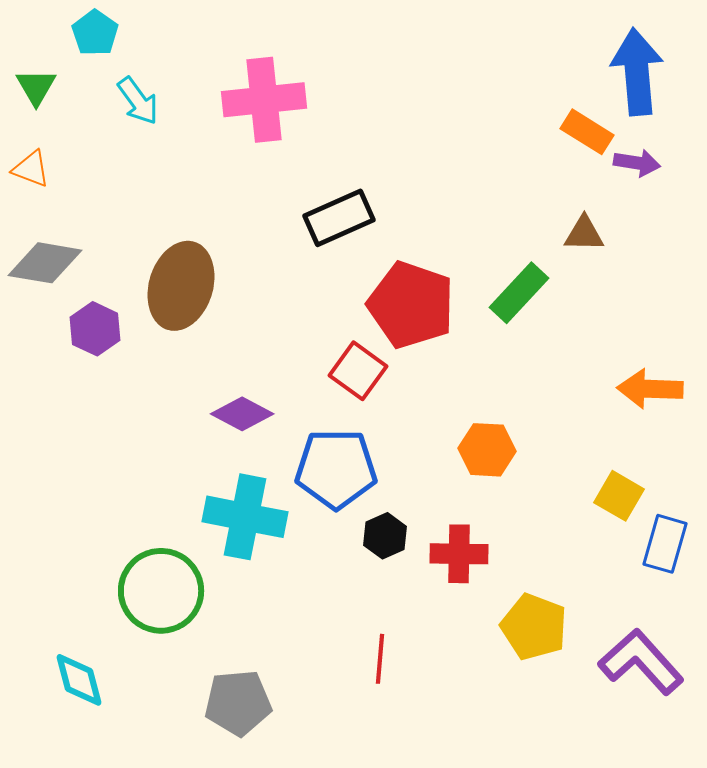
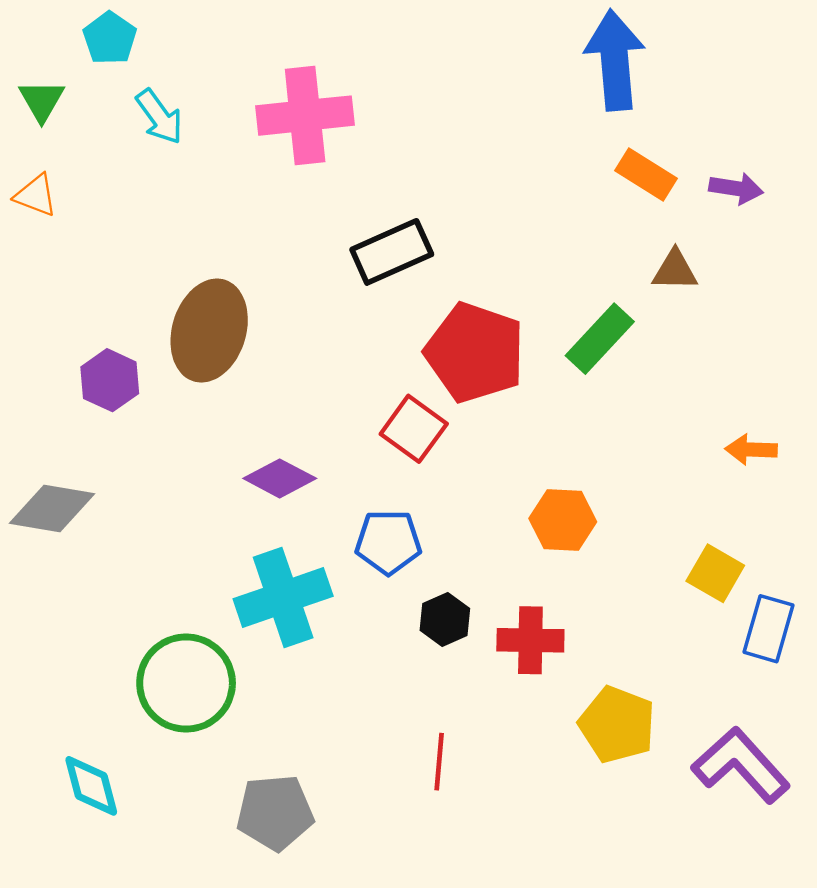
blue arrow: (637, 72) -> (615, 60), moved
orange rectangle: (587, 132) -> (646, 175), moved
gray diamond: (45, 263) -> (52, 509), moved
orange arrow: (650, 389) -> (751, 450), size x0.7
blue pentagon: (336, 469) -> (388, 542), size x0.7
cyan cross: (245, 517) -> (283, 598), turned -30

